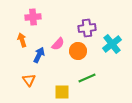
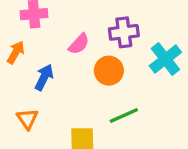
orange arrow: (22, 40) -> (16, 52), turned 48
pink semicircle: (58, 44) -> (79, 44), moved

